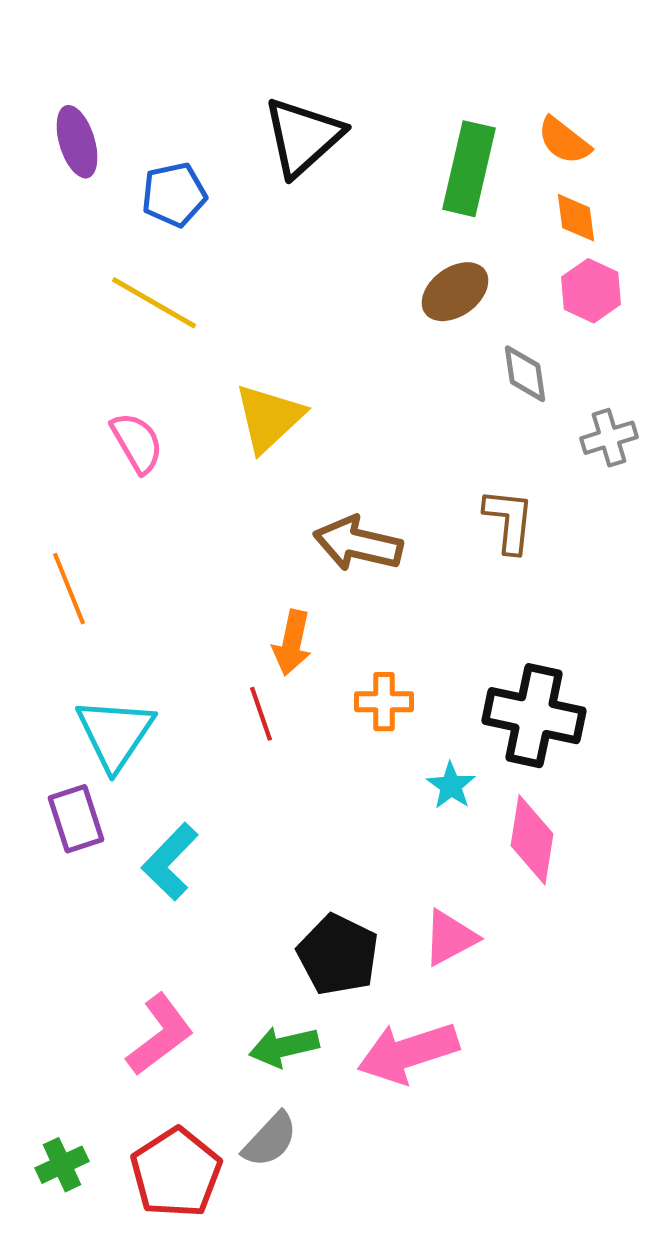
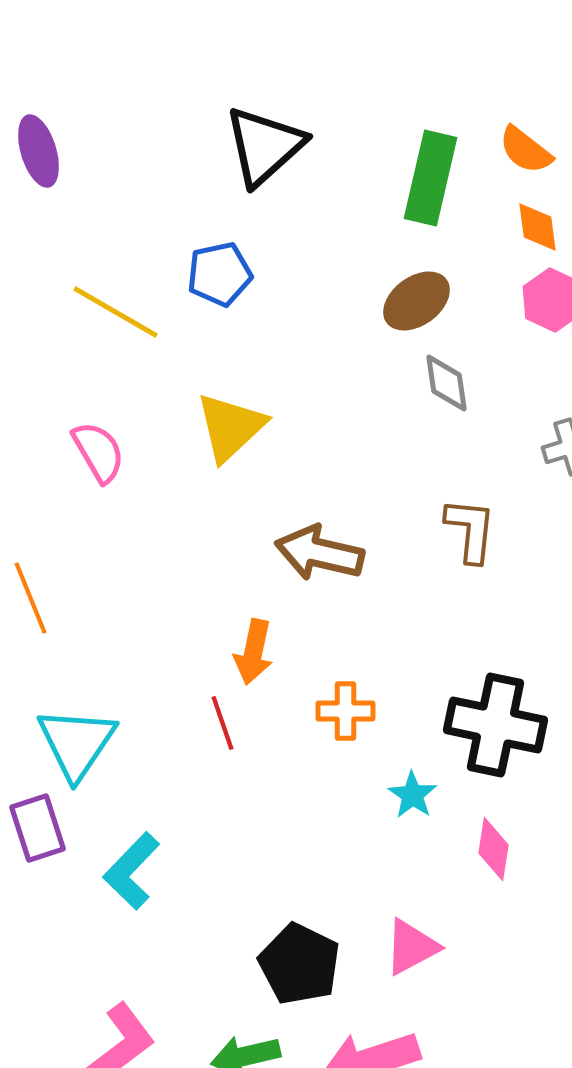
blue pentagon: (174, 195) -> (220, 274), moved
gray diamond: (525, 374) -> (446, 383), moved
pink diamond: (532, 840) -> (494, 849), size x0.7

